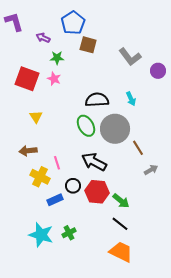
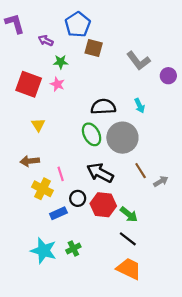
brown line: (138, 148) -> (141, 171), moved

